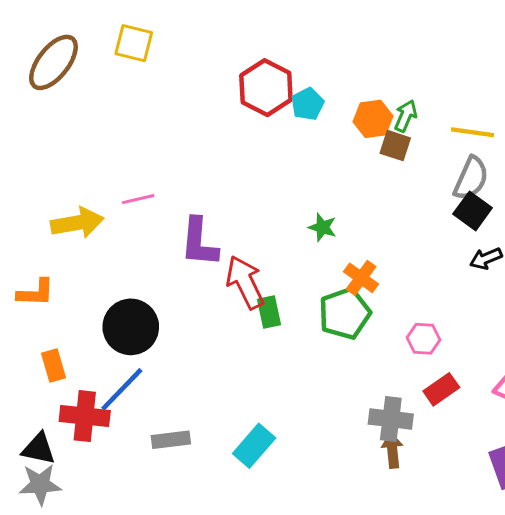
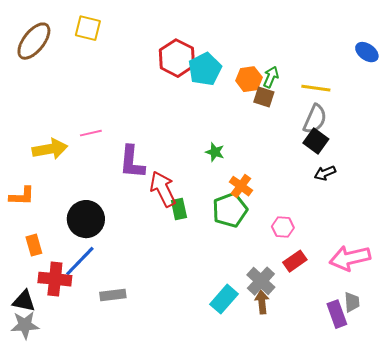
cyan pentagon: (308, 104) -> (205, 69), size x1.5
gray cross: (391, 419) -> (261, 281), turned 36
cyan rectangle: (254, 446) -> (224, 299), moved

